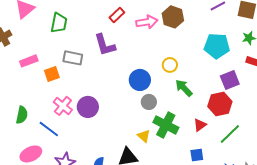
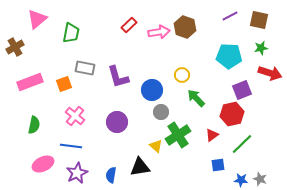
purple L-shape: (105, 45) -> (118, 77), moved
pink rectangle: (29, 61) -> (30, 82), moved, size x1.4
purple circle: (88, 107) -> (117, 122), moved
green cross: (166, 125) -> (178, 135), turned 30
blue line: (49, 129) -> (71, 146), moved, turned -30
blue square: (197, 155) -> (218, 165), moved

